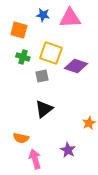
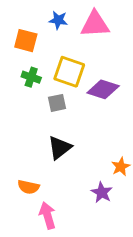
purple star: (68, 150) -> (102, 192), moved

